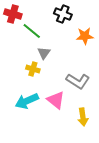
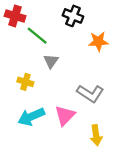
yellow cross: (33, 69) -> (25, 82), moved
pink triangle: (56, 100) -> (65, 115), turned 36

